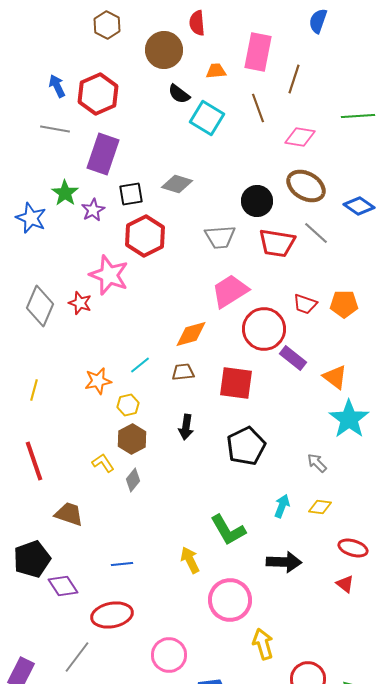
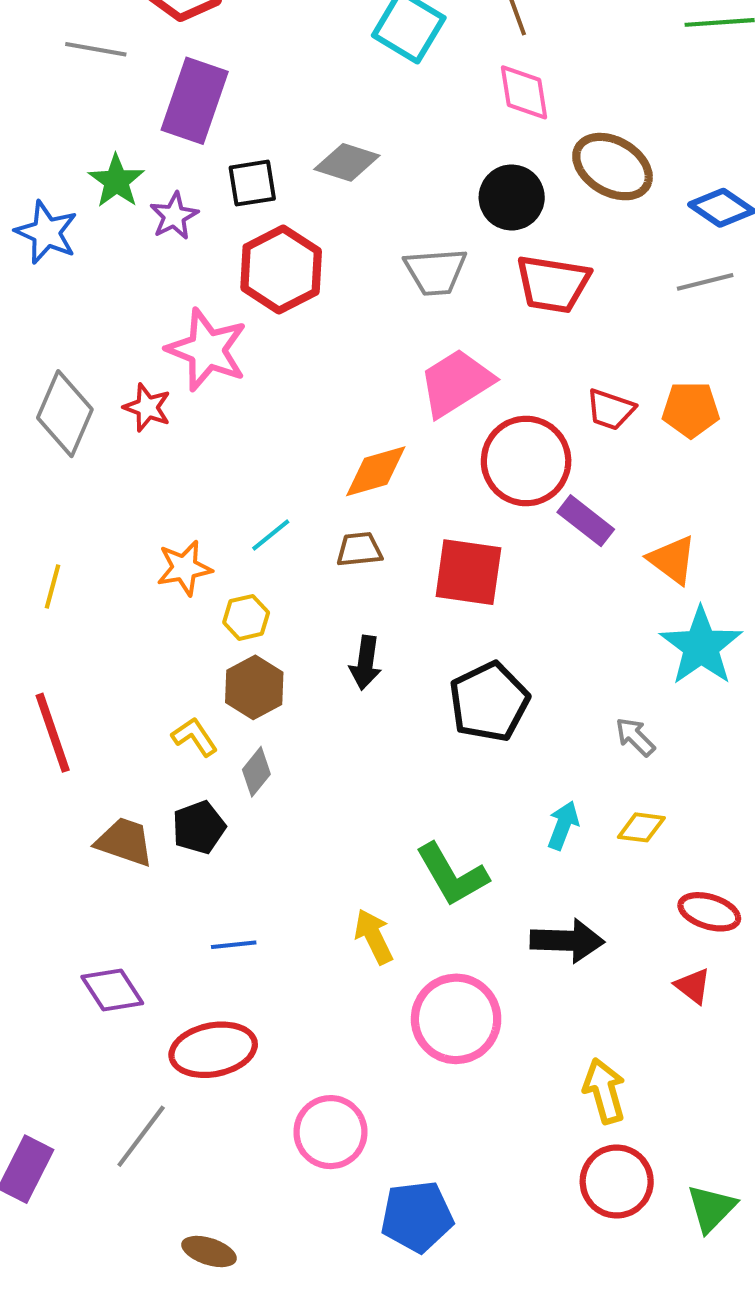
pink diamond: (300, 137) -> (524, 92), moved, turned 72
gray line: (316, 233) -> (705, 282), moved, turned -56
black pentagon: (32, 559) -> (199, 827), moved, size x0.7
yellow arrow: (263, 644) -> (604, 1091), moved

